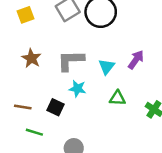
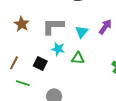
green triangle: (117, 98) -> (78, 58), moved
brown line: (23, 107) -> (14, 63), turned -72

